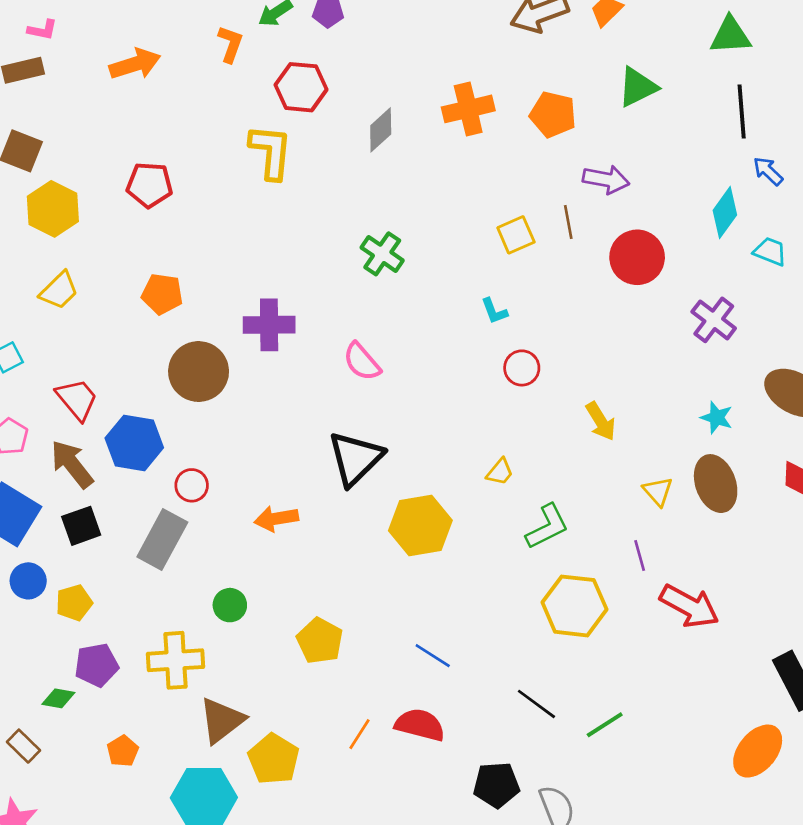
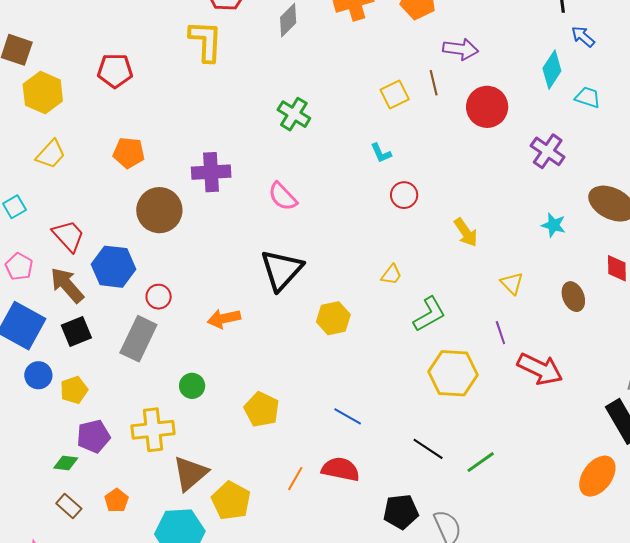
brown ellipse: (716, 484) -> (573, 297), moved, size x0.7
yellow hexagon: (420, 526) -> (333, 318), size x0.7
brown rectangle: (23, 746) -> (69, 506), moved

